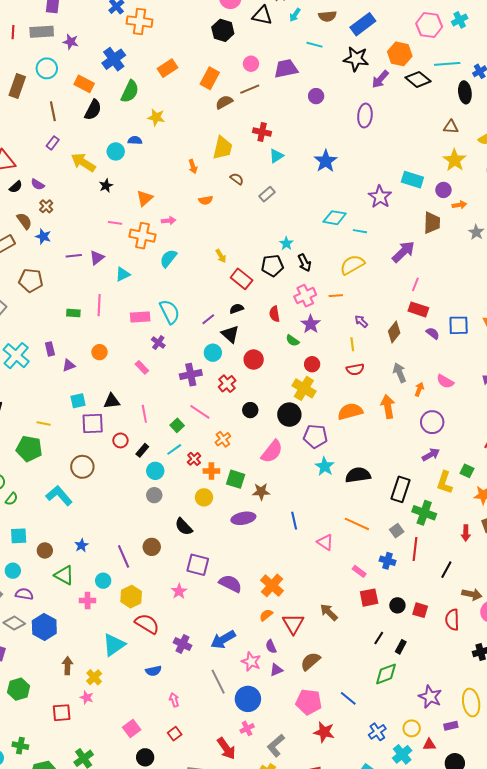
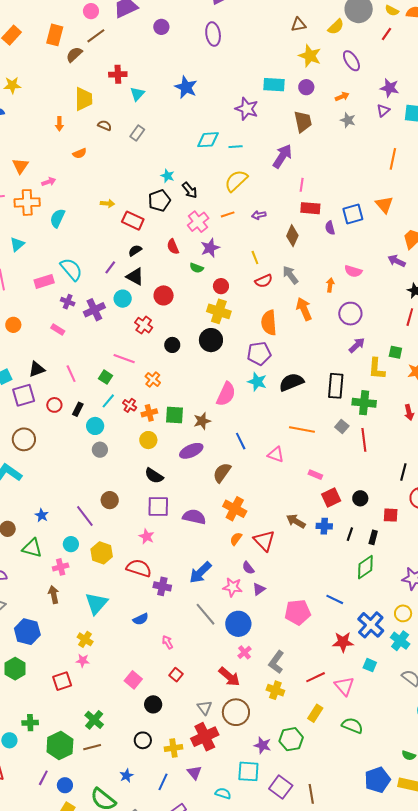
orange arrow: (193, 166) -> (59, 124), turned 32
orange arrow: (459, 205) -> (342, 97), moved
yellow arrow: (221, 256) -> (107, 203), turned -40
purple arrow: (361, 321) -> (259, 215), moved, turned -40
purple star: (311, 324) -> (210, 248), turned 30
purple semicircle: (433, 333) -> (330, 228), turned -128
gray arrow: (400, 373) -> (290, 275), moved
purple cross: (191, 375) -> (94, 310), moved
orange semicircle: (350, 411) -> (269, 323), turned -65
purple pentagon: (315, 436) -> (259, 353), moved
pink semicircle: (272, 452) -> (226, 394), moved
black semicircle: (184, 527) -> (154, 476), moved
blue cross: (388, 561) -> (324, 526), moved
black line: (446, 570) -> (403, 472), moved
red square: (420, 610) -> (391, 515), moved
red semicircle: (147, 624) -> (139, 568), moved
blue hexagon: (44, 627) -> (27, 632), moved
brown semicircle: (310, 661) -> (222, 473), moved
brown arrow: (67, 666) -> (54, 595), moved
red star: (324, 732) -> (343, 642), moved
blue cross: (377, 732) -> (371, 625), size x1.5

